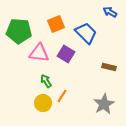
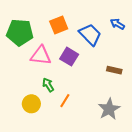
blue arrow: (110, 12) -> (117, 24), moved
yellow circle: (43, 103) -> (31, 104), moved

